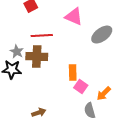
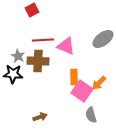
pink triangle: (74, 17) -> (66, 46), moved
pink square: (81, 87) -> (82, 91), size x1.5
orange arrow: (104, 94) -> (99, 83), moved

